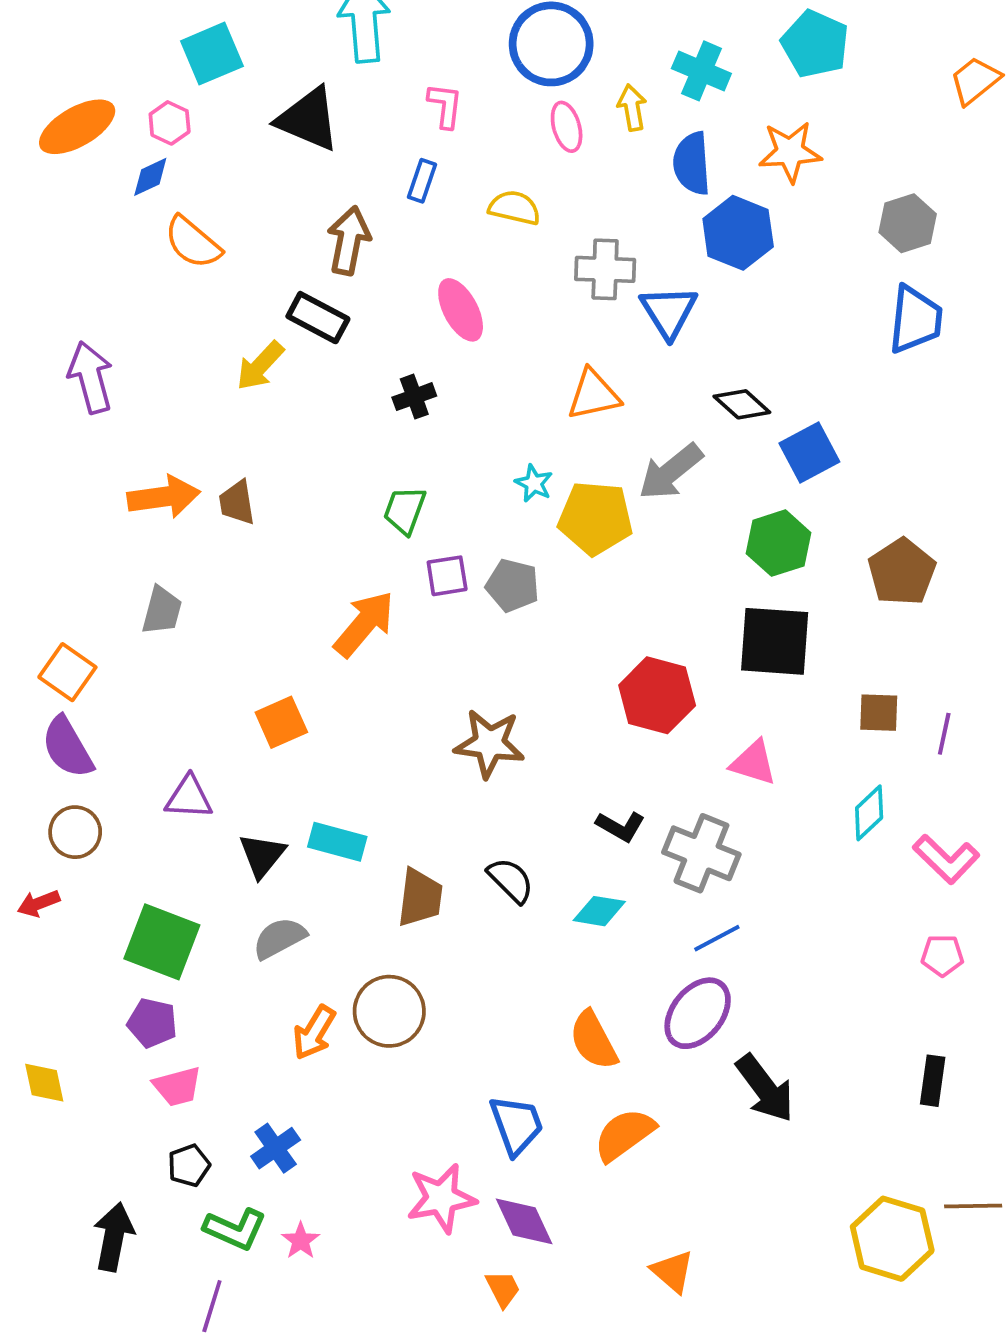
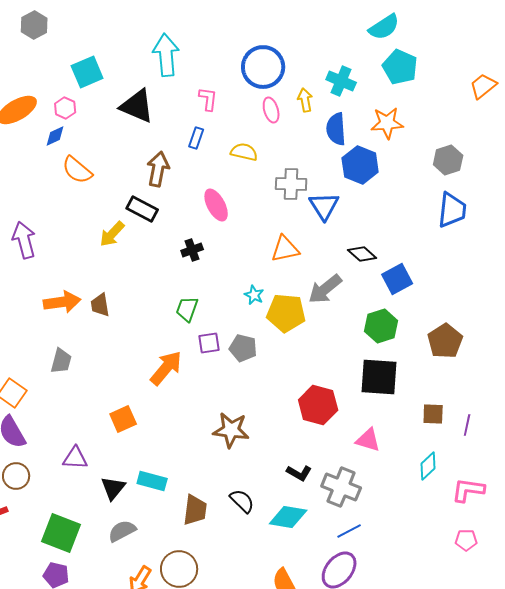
pink L-shape: (946, 859) -> (468, 490), turned 144
cyan diamond: (599, 911) -> (288, 517), size x1.4

